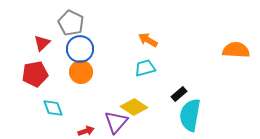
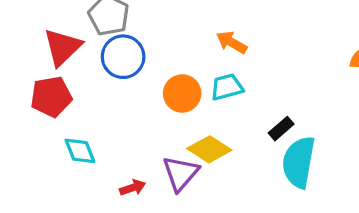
red triangle: (42, 43) -> (62, 47), size x1.5
orange circle: (81, 72) -> (182, 93), moved

